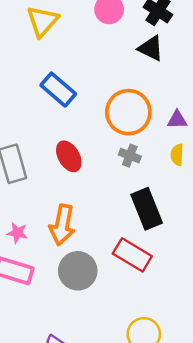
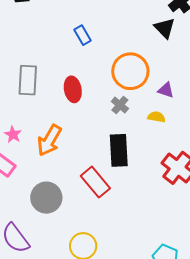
blue rectangle: (58, 90) -> (82, 35), size x0.7
yellow semicircle: (177, 155) -> (156, 117), turned 78
gray circle: (78, 271) -> (46, 198), moved

